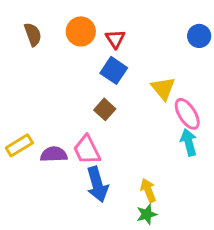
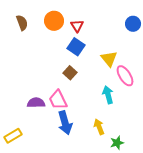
cyan arrow: (189, 142) -> (108, 95), moved
yellow rectangle: (19, 145) -> (13, 136), moved
green star: (147, 214) -> (117, 143), moved

